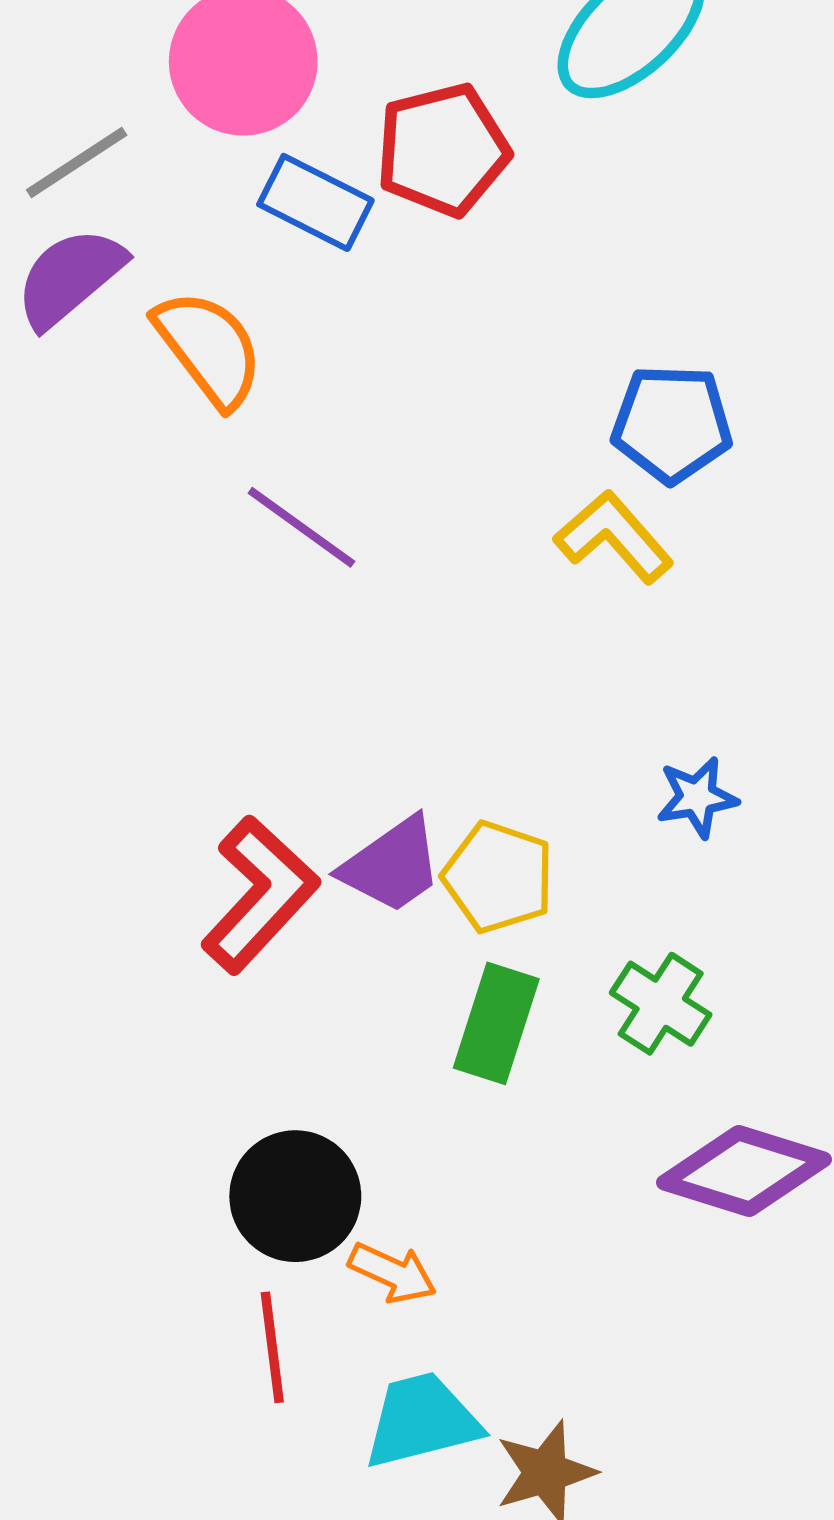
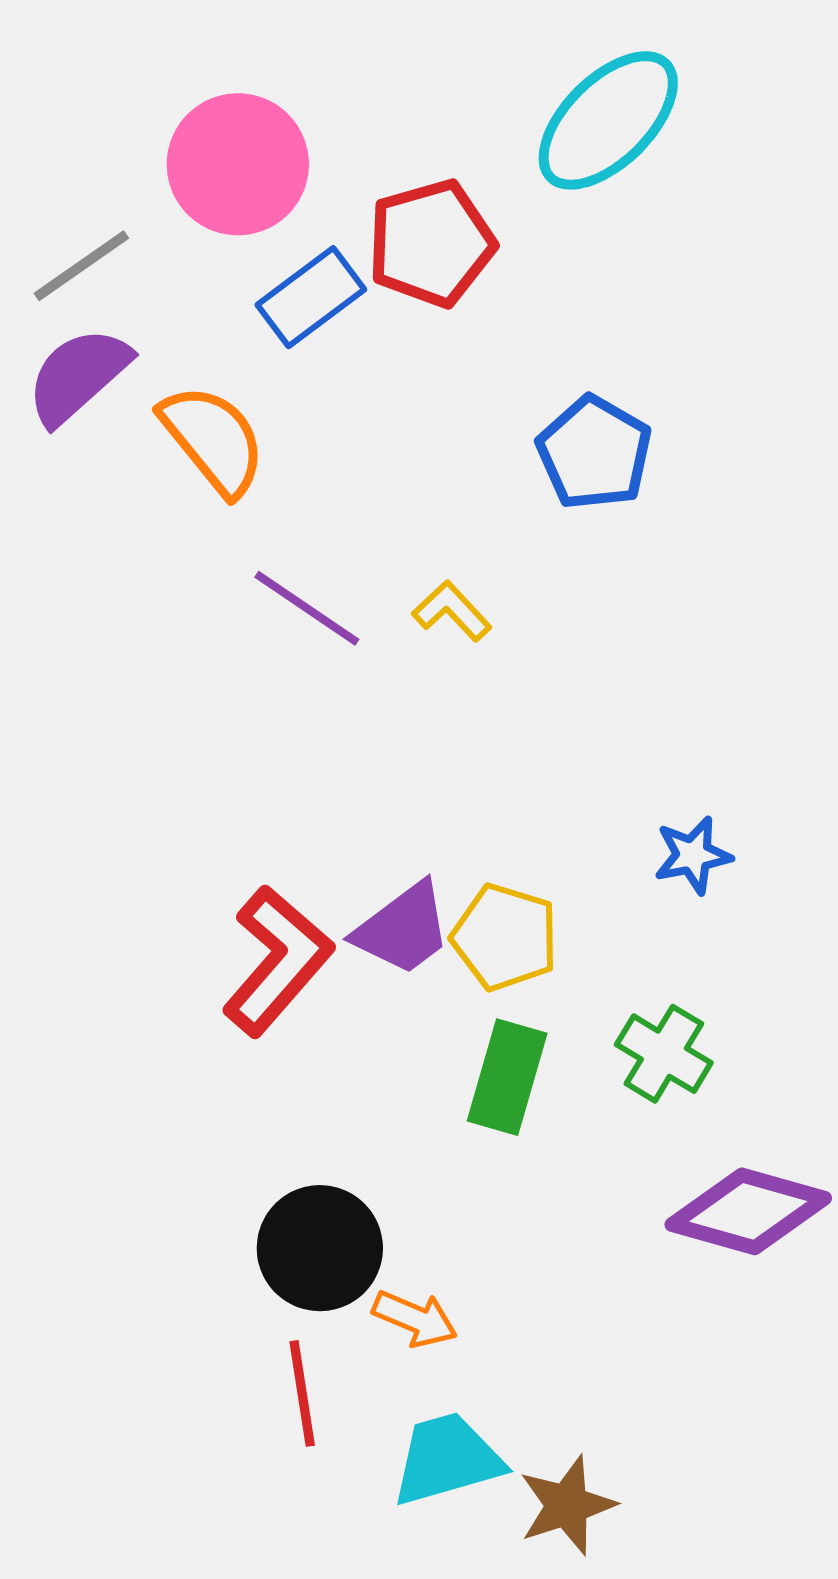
blue rectangle: (315, 202) -> (311, 297), turned -62
blue pentagon: (672, 424) -> (594, 453), moved, turned 30
yellow L-shape: (614, 537) -> (452, 611), moved, size x0.7

